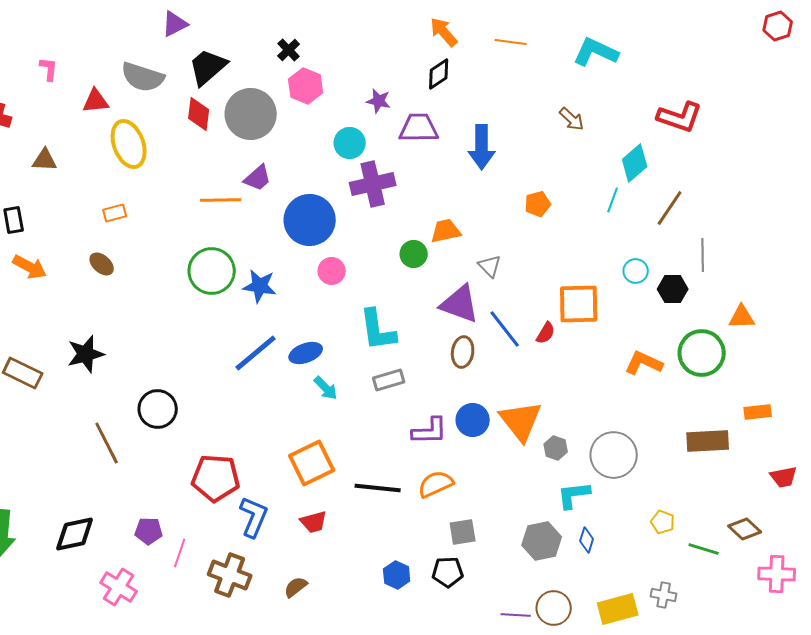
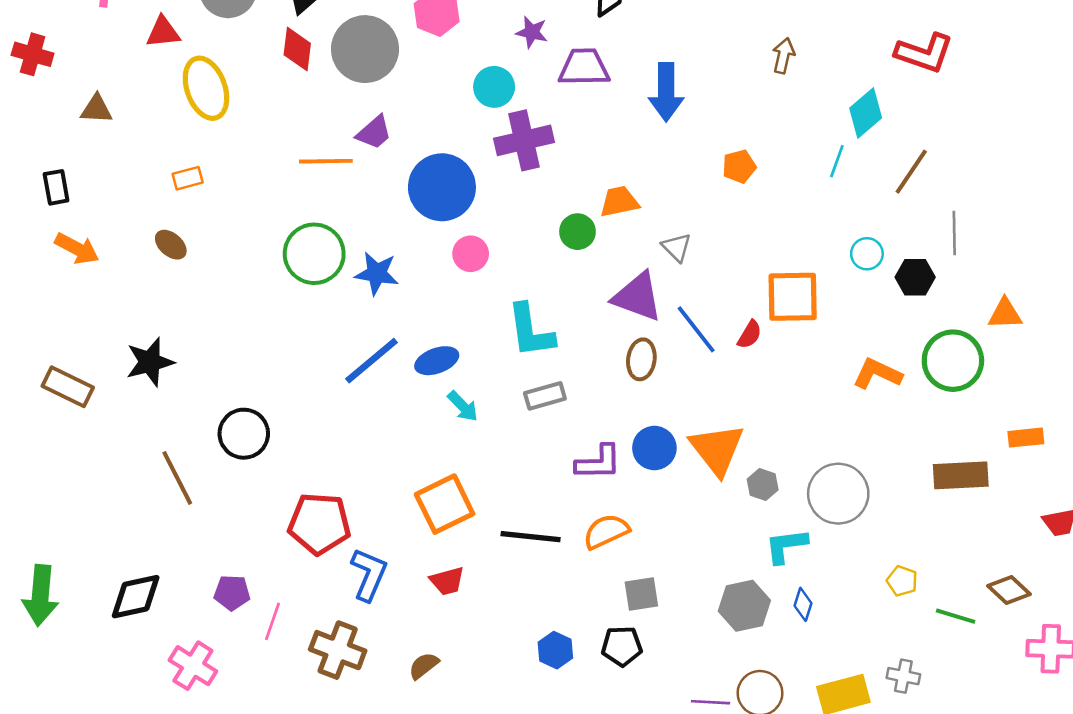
brown arrow: (572, 119) -> (783, 56), turned -120

